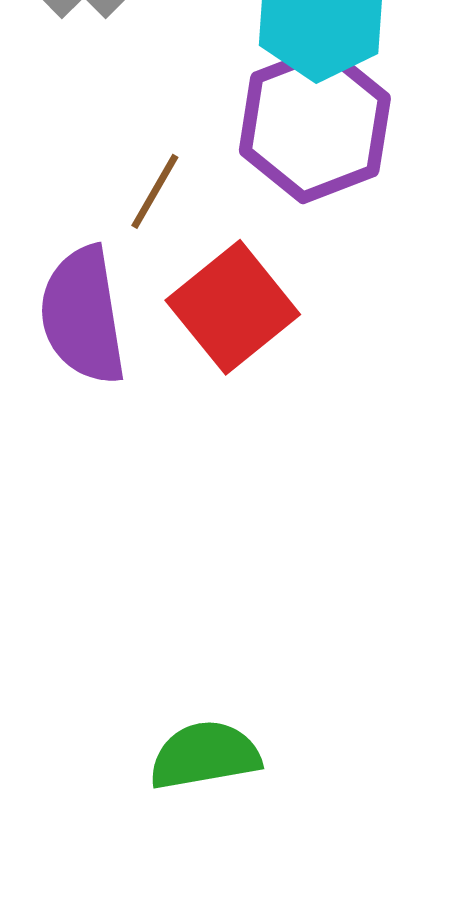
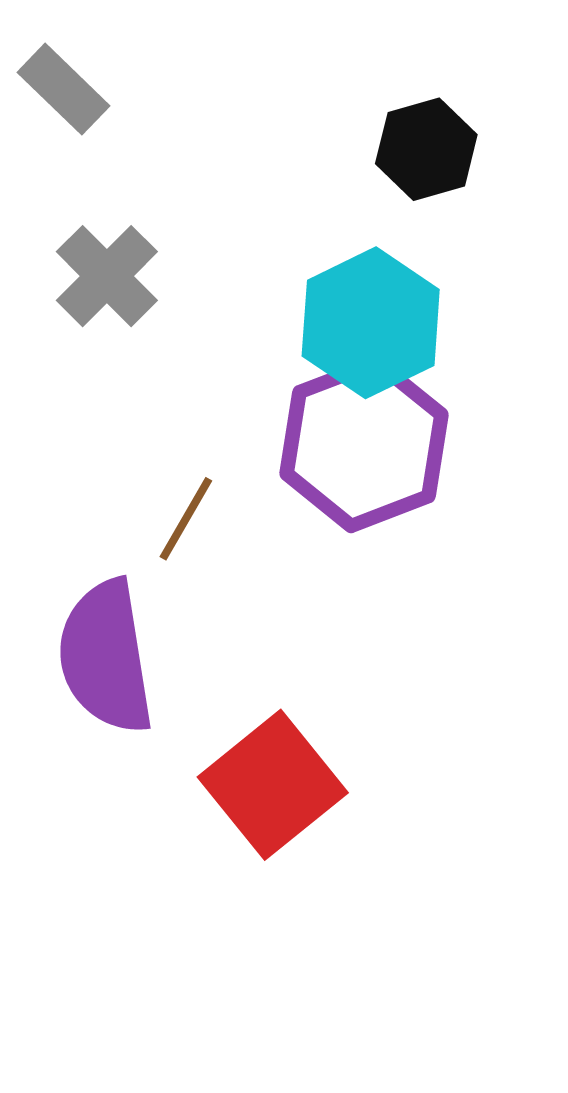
red square: (233, 307) -> (273, 785), moved

